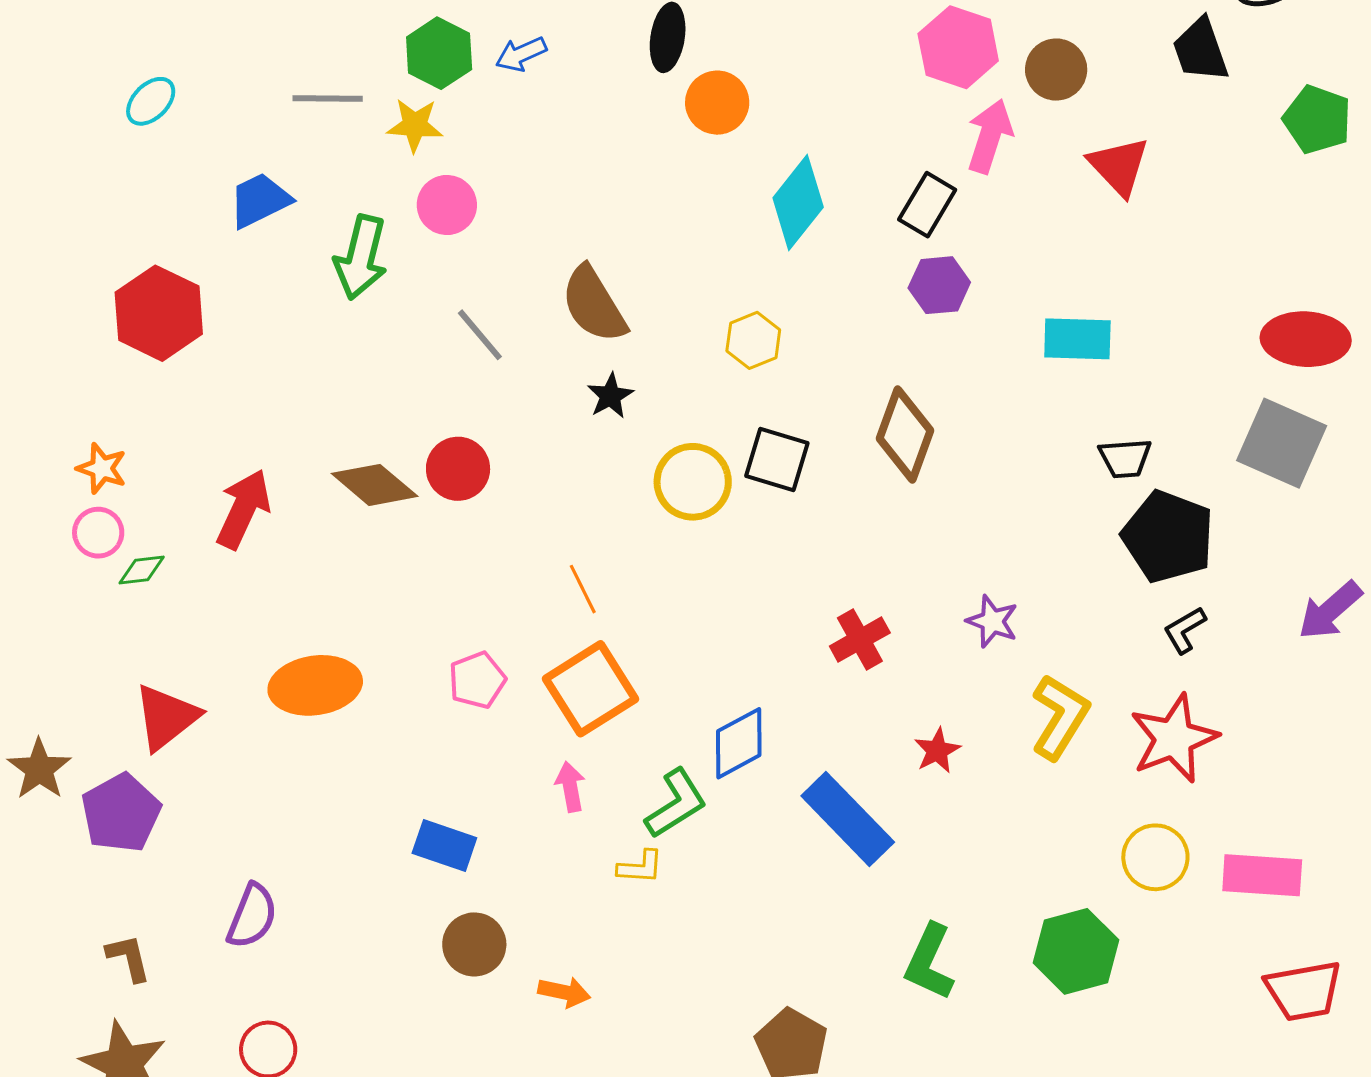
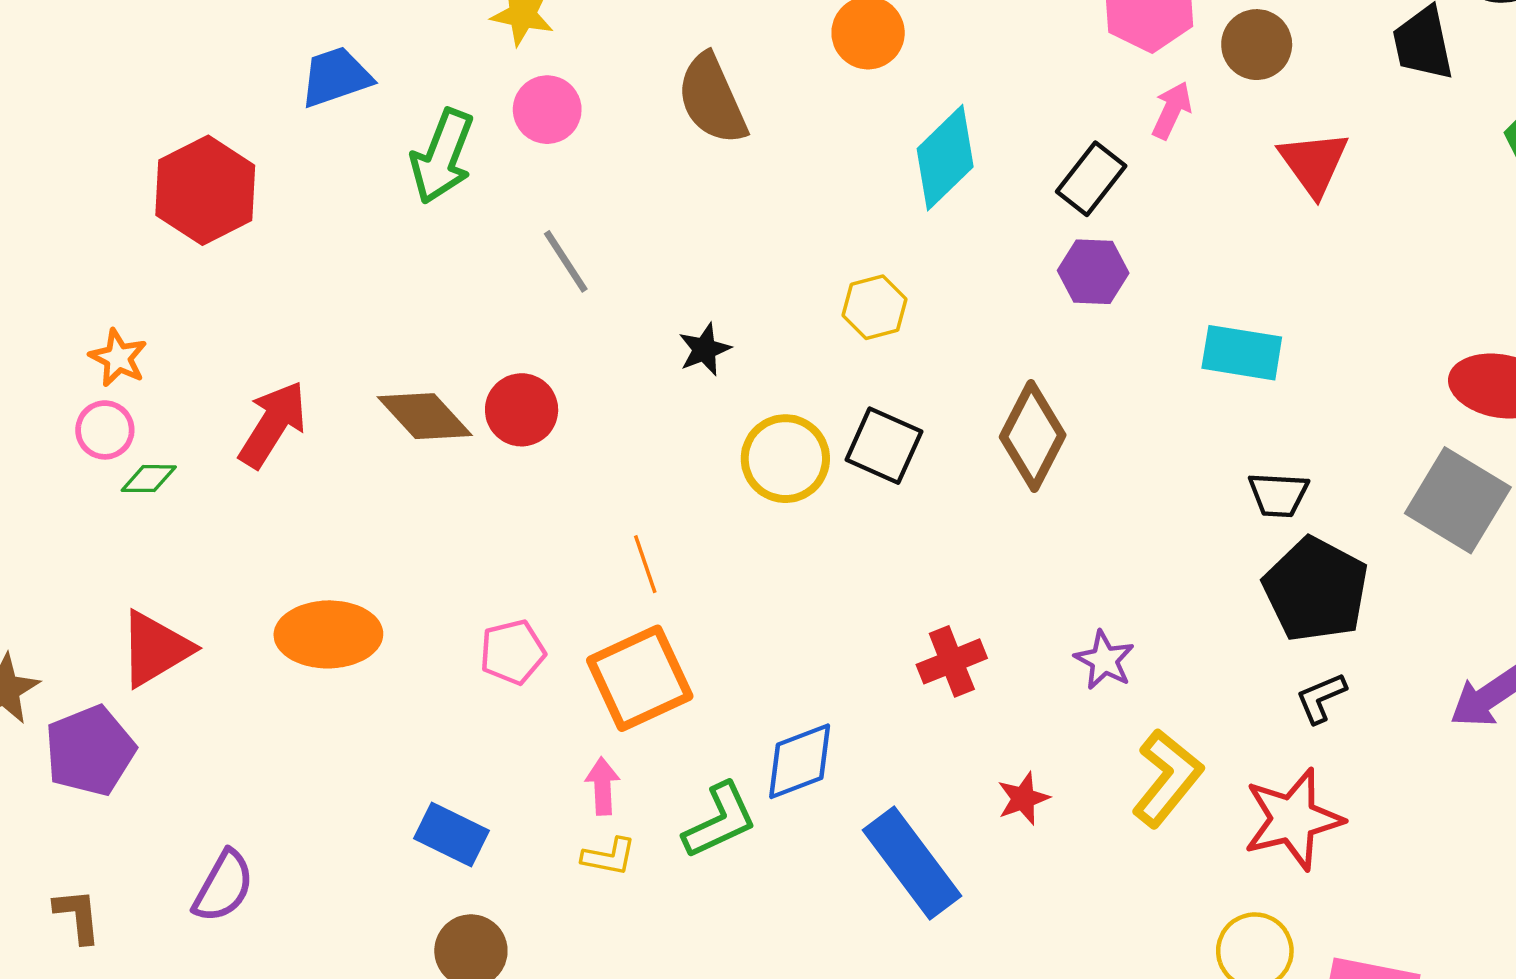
pink arrow: (990, 136) -> (1172, 110), size x0.7
brown semicircle: (594, 304) -> (712, 99), moved
yellow L-shape: (640, 867) -> (609, 857), moved

